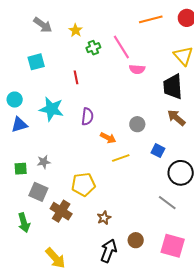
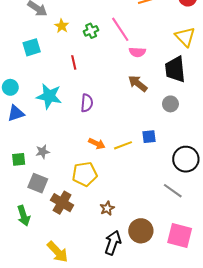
yellow star: (76, 30) -> (62, 26), moved
brown arrow: (176, 118) -> (138, 83), moved
gray circle: (137, 124) -> (170, 104), moved
orange arrow: (108, 138) -> (97, 144), moved
blue square: (158, 151) -> (149, 137), moved, turned -32
brown circle: (136, 240) -> (141, 231), size x1.5

